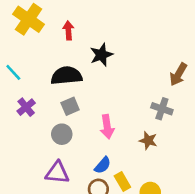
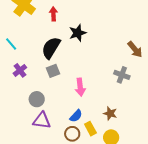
brown arrow: (178, 74) -> (135, 49), turned -72
black semicircle: (66, 76) -> (51, 48), turned -55
gray circle: (62, 134) -> (37, 99), moved
brown star: (148, 141) -> (110, 113), moved

